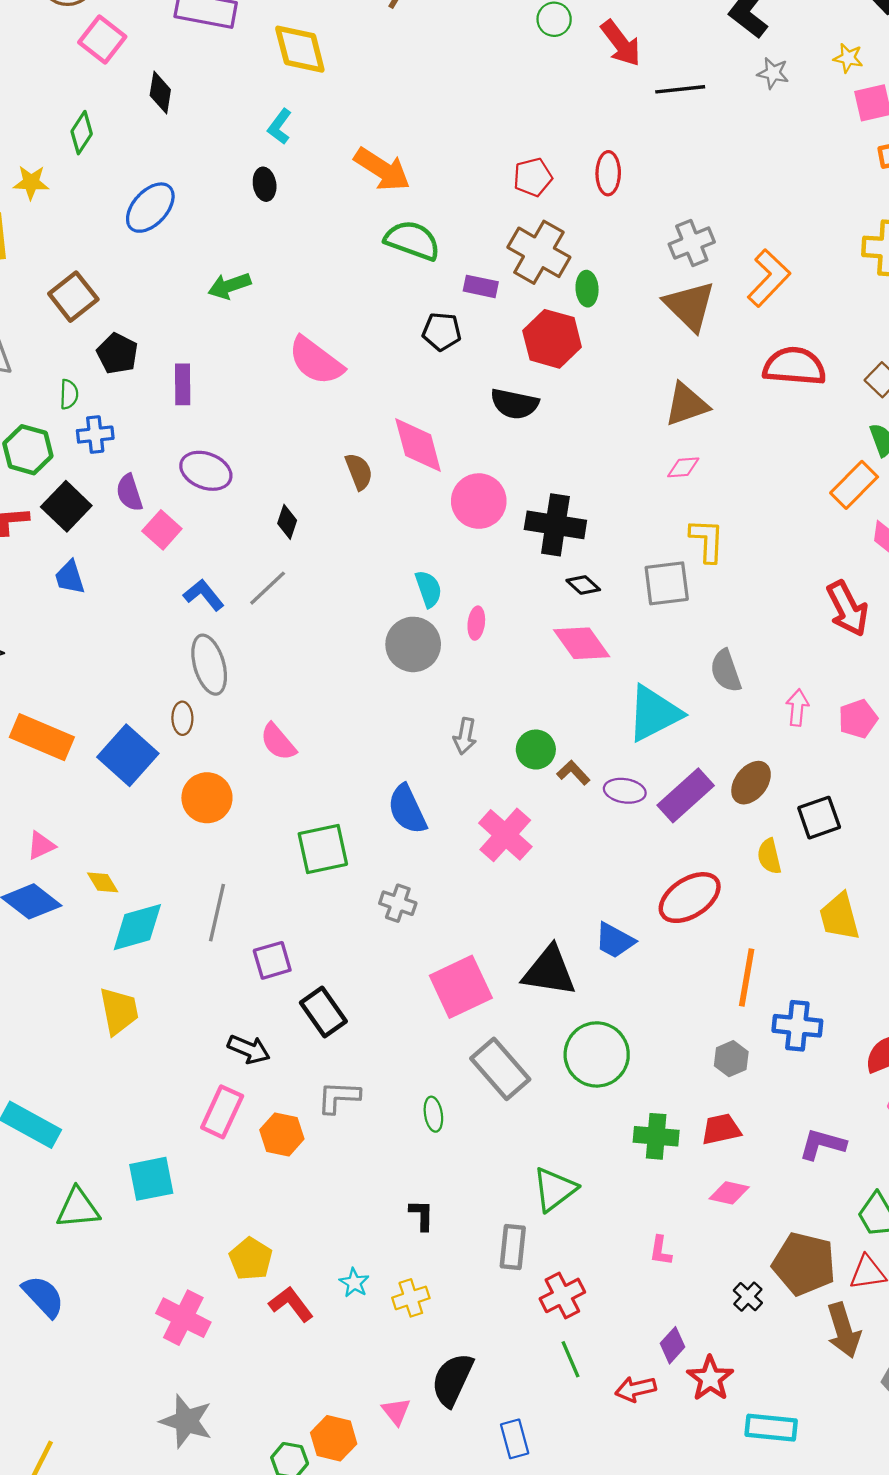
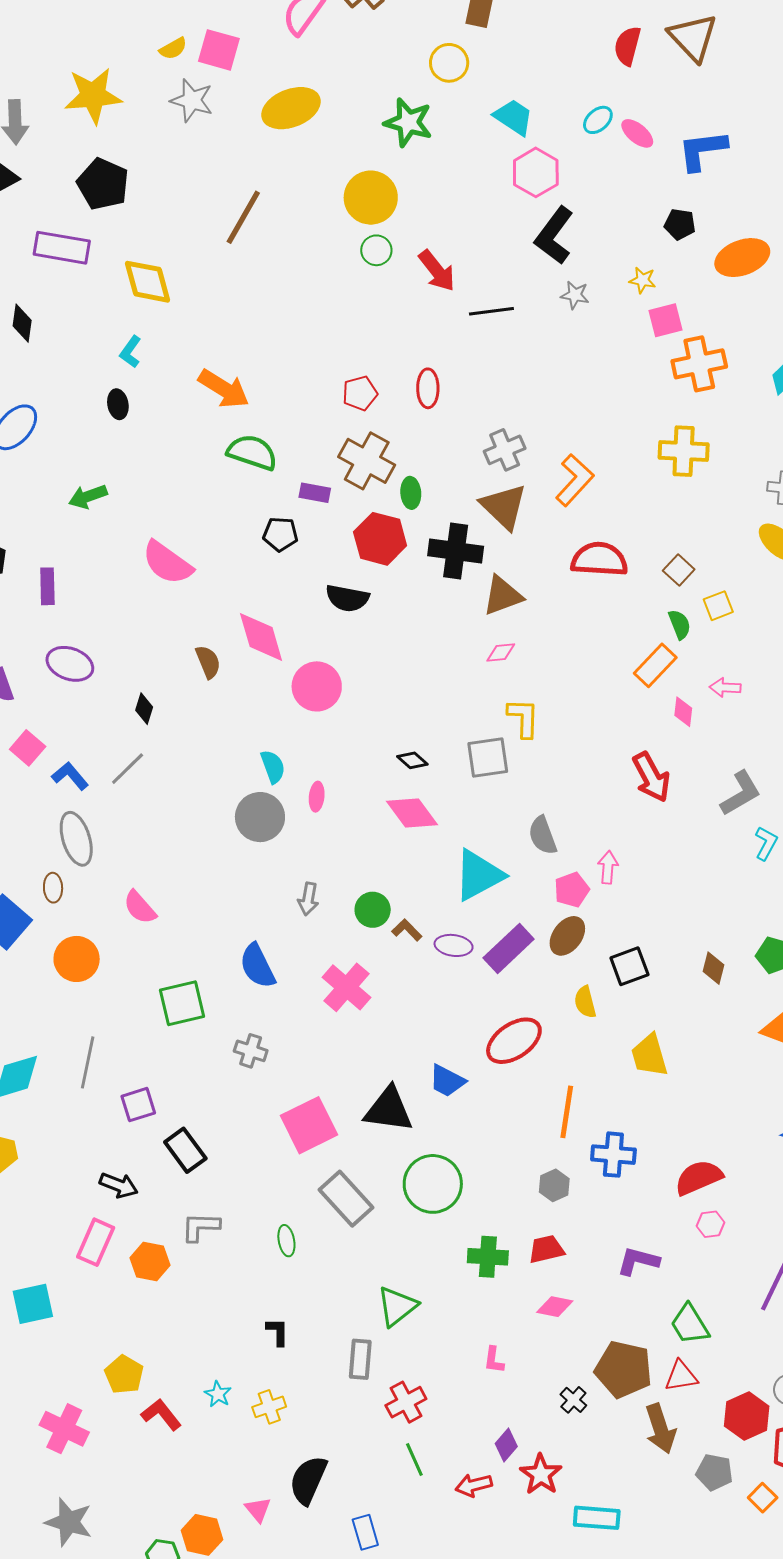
black cross: (555, 525) -> (456, 551), moved
pink square: (162, 530) -> (28, 748), moved
pink pentagon: (858, 719) -> (572, 890), moved

